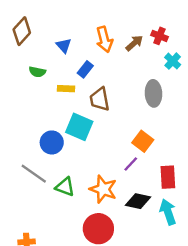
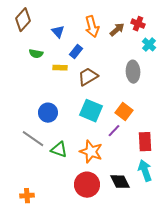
brown trapezoid: (100, 99) -> (88, 77), turned 70
cyan square: (79, 127) -> (91, 111), moved
black diamond: (138, 201) -> (120, 182), moved, turned 50

